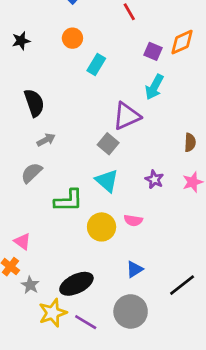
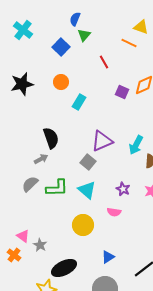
black star: (21, 41) -> (22, 84), size x1.6
cyan arrow: (154, 87) -> (136, 145), moved
black semicircle: (34, 103) -> (51, 138), moved
green L-shape: (69, 201) -> (57, 188), moved
pink semicircle: (133, 220) -> (114, 212), moved
gray star: (30, 285) -> (40, 245), moved

